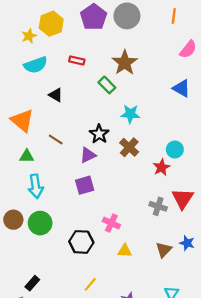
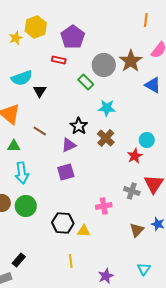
gray circle: (127, 16) -> (104, 65), moved
purple pentagon: (94, 17) -> (73, 37), moved
brown star: (125, 63) -> (131, 61), moved
cyan semicircle: (36, 65) -> (22, 78), moved
black triangle: (56, 95) -> (40, 91), turned 32
pink cross: (111, 223) -> (104, 206), moved, turned -35
yellow triangle: (125, 251) -> (84, 231), moved
yellow line: (90, 284) -> (71, 261), turned -48

